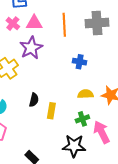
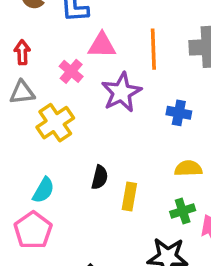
pink cross: (13, 24) -> (71, 71), moved
purple star: (31, 48) -> (121, 92), moved

